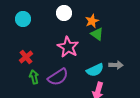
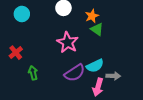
red cross: (26, 57) -> (16, 53), moved
gray arrow: (116, 65) -> (113, 76), moved
purple semicircle: (58, 77) -> (75, 73), moved

